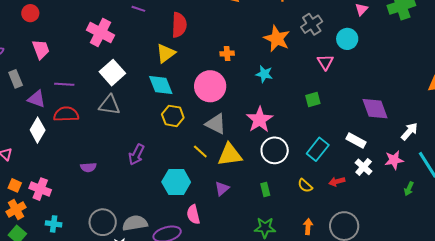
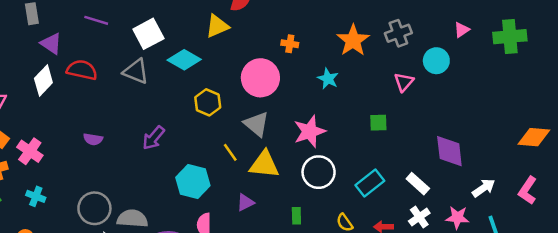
purple line: (64, 84) -> (96, 20), moved
cyan diamond: (161, 85) -> (184, 60), moved, turned -52

